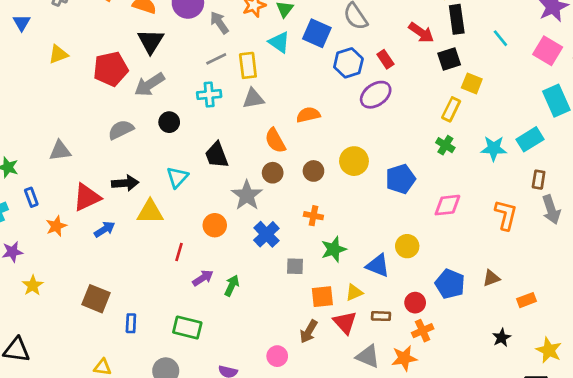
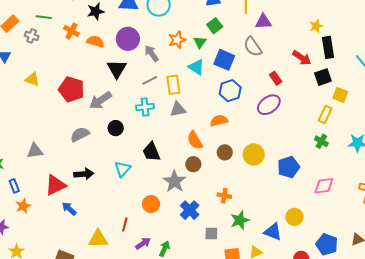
black triangle: (151, 41) -> (117, 69), moved
yellow triangle: (58, 54) -> (32, 79), turned 42
blue hexagon: (348, 63) -> (230, 91), moved
red pentagon: (111, 69) -> (71, 89), turned 30
brown circle: (313, 171) -> (225, 152), moved
yellow triangle: (150, 212) -> (98, 239), moved
orange star: (56, 226) -> (23, 206), moved
blue arrow: (105, 229) -> (69, 209), turned -105

